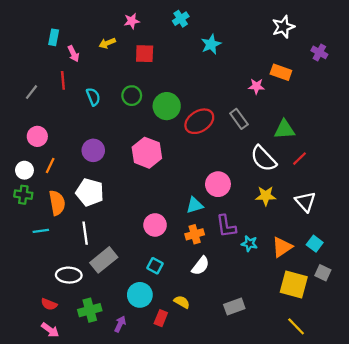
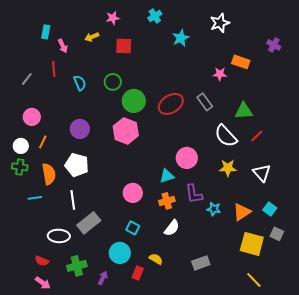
white star: (283, 27) -> (220, 23), moved
green circle: (167, 106) -> (134, 101), moved

